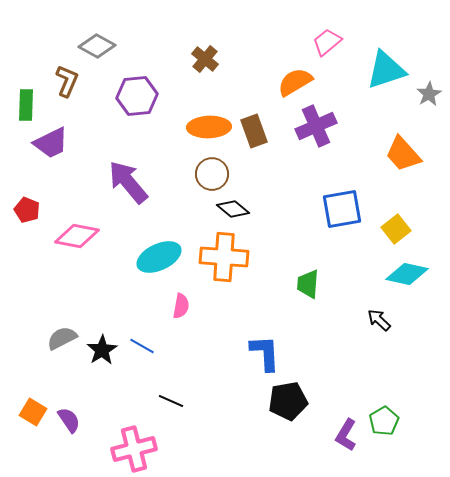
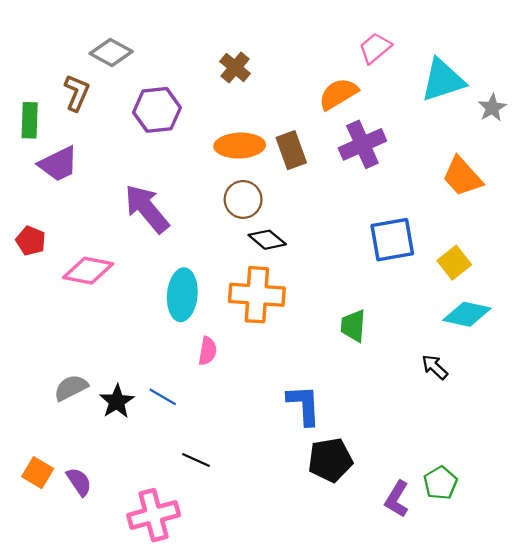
cyan ellipse: (159, 257) -> (182, 295), turned -60

